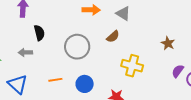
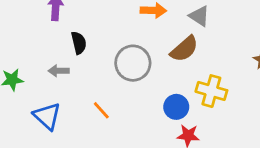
brown semicircle: (113, 36) -> (184, 49), size x1.5
orange line: (55, 80) -> (101, 110), turned 56
blue circle: (85, 84) -> (176, 107), moved

